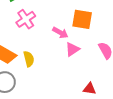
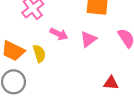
pink arrow: (60, 33) -> (59, 34), moved

